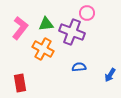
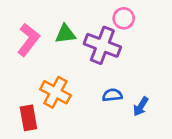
orange cross: (43, 49) -> (55, 92), moved
blue arrow: (110, 75) -> (141, 106), moved

